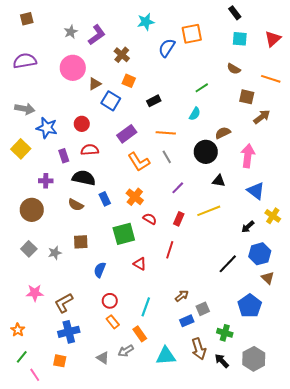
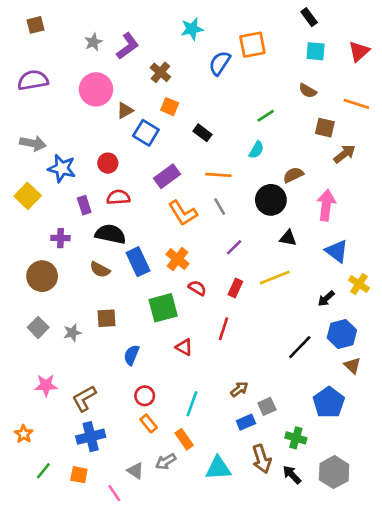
black rectangle: (154, 101) -> (203, 133), turned 64
blue rectangle: (105, 199) -> (138, 262), size x1.5
green line: (22, 357) -> (43, 471), moved
pink line: (35, 375) -> (114, 493), moved

